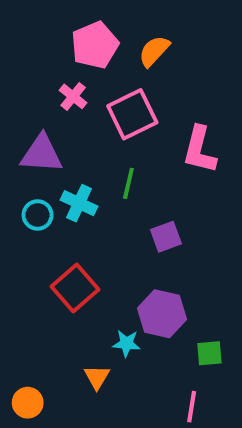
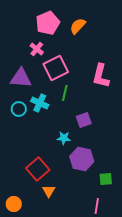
pink square: (132, 114) -> (56, 68), moved
red square: (75, 288) -> (38, 169), moved
cyan star: (126, 343) -> (64, 138), moved

